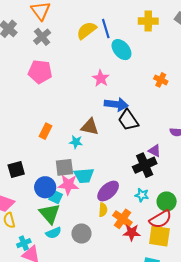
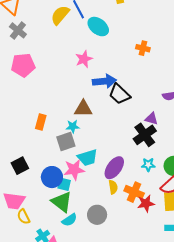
pink star: (101, 78) -> (84, 59), turned 30
gray square: (64, 167) -> (66, 142), moved

